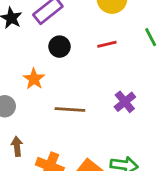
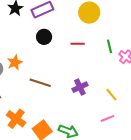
orange star: (34, 79) -> (15, 62), moved

